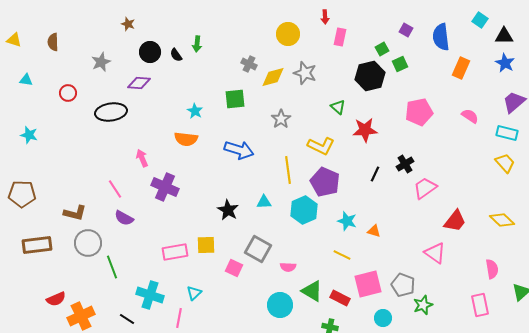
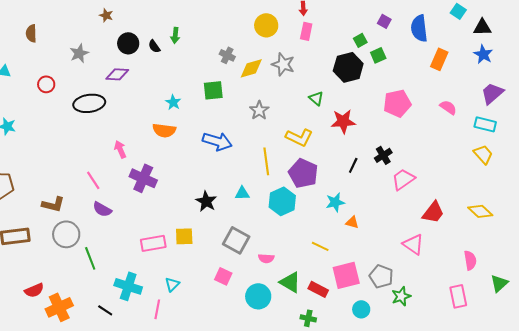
pink rectangle: (340, 37) -> (306, 31), moved
cyan star: (347, 221) -> (335, 202), moved, turned -30
pink square: (234, 268) -> (223, 276), moved

